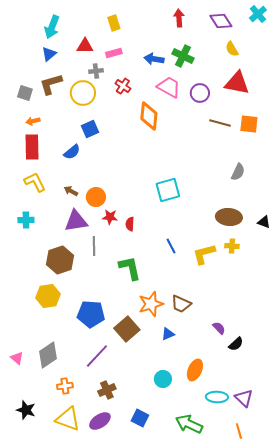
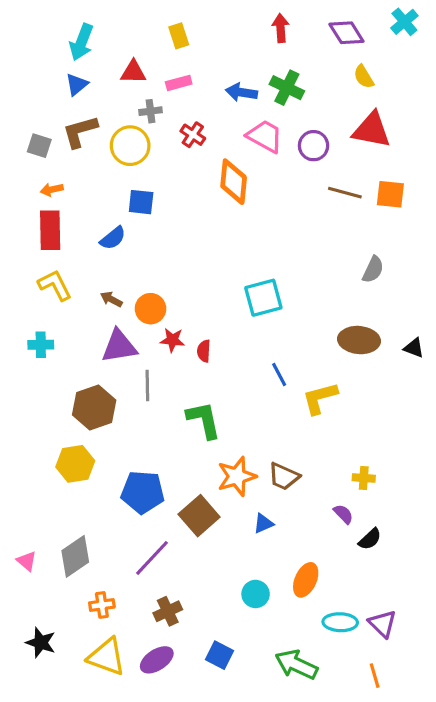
blue square: (90, 129) -> (141, 202), turned 30
blue line: (171, 246) -> (279, 375), moved
yellow cross: (232, 246) -> (364, 478), moved

